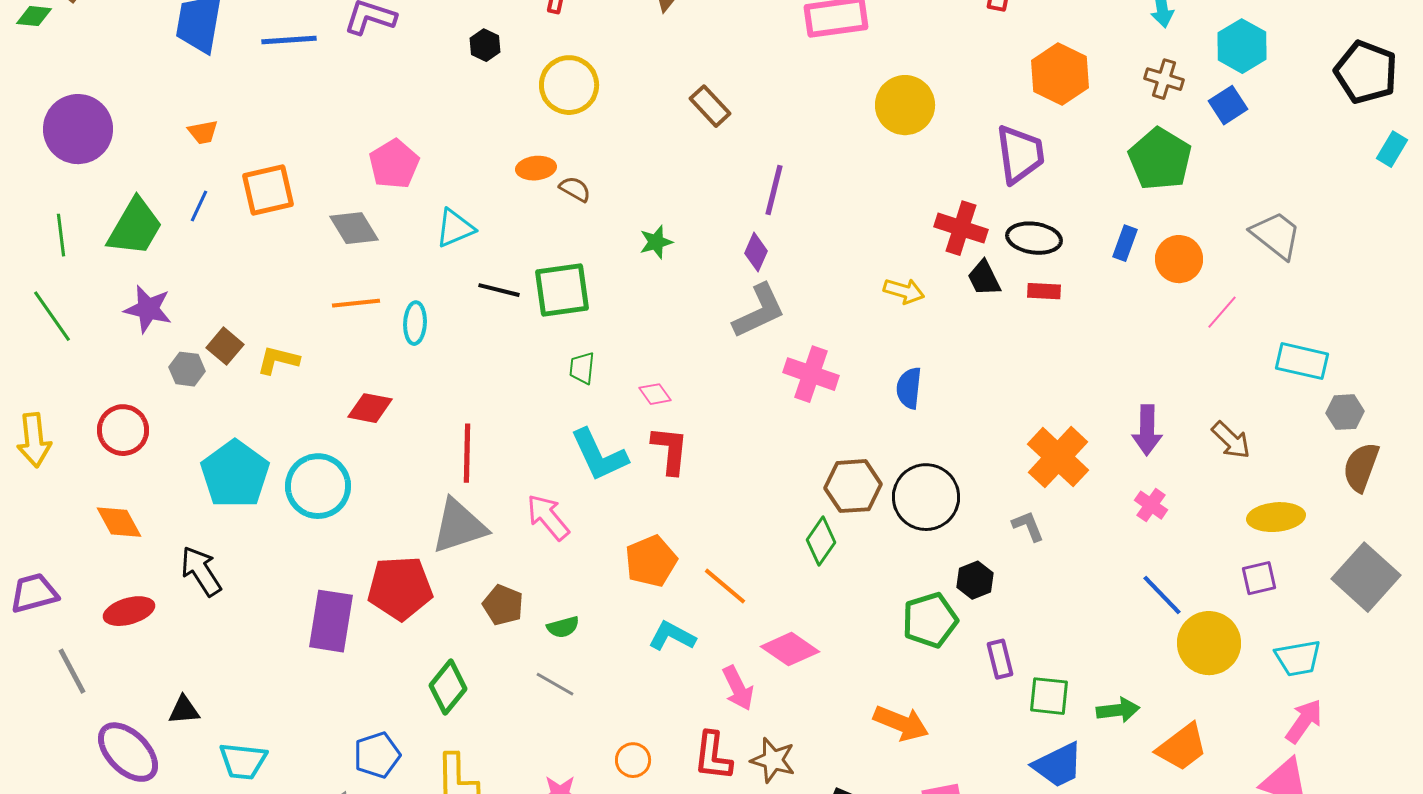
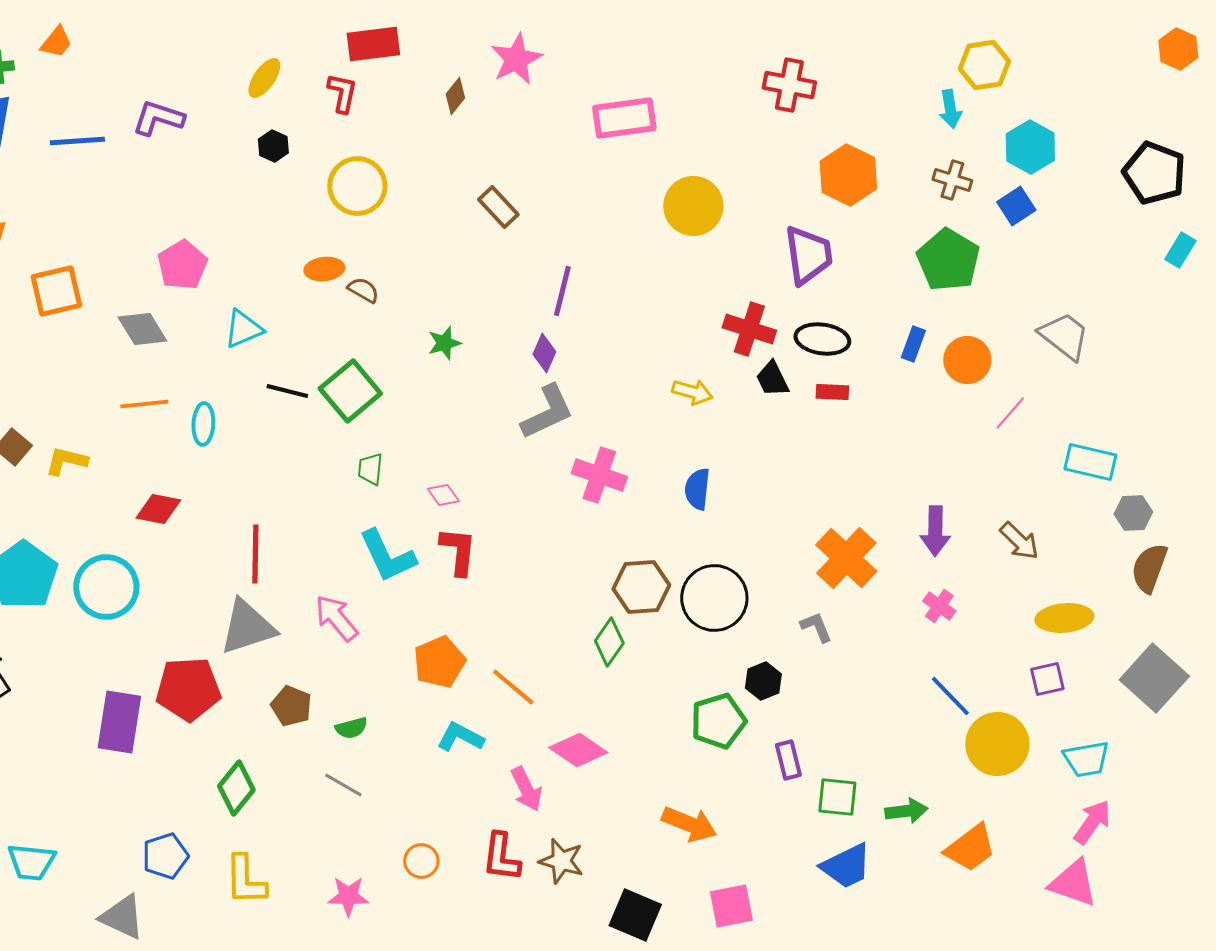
green square: (562, 290) -> (350, 391), turned -32

